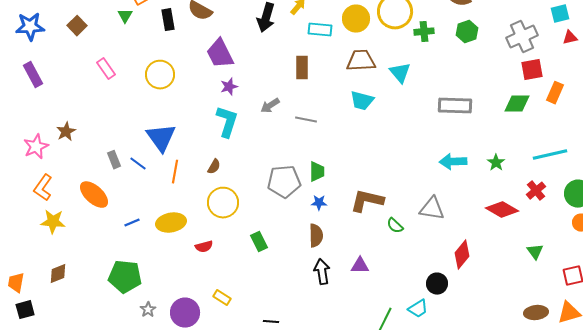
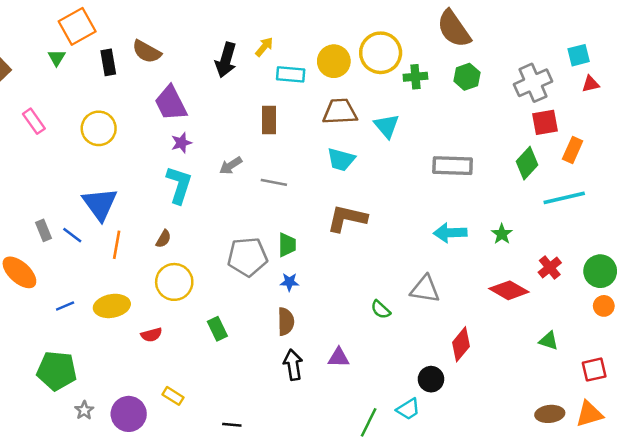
green diamond: (517, 104) -> (527, 163), turned -48
cyan line: (550, 155) -> (564, 198), moved
brown L-shape: (367, 201) -> (347, 218), moved
green triangle: (535, 252) -> (549, 341), turned -36

